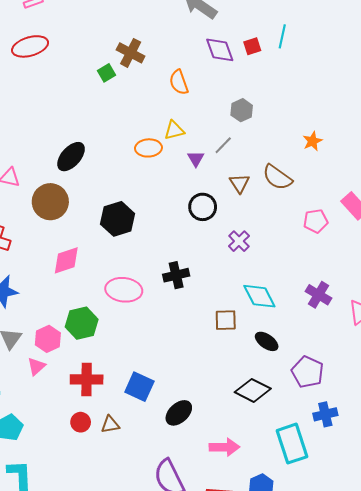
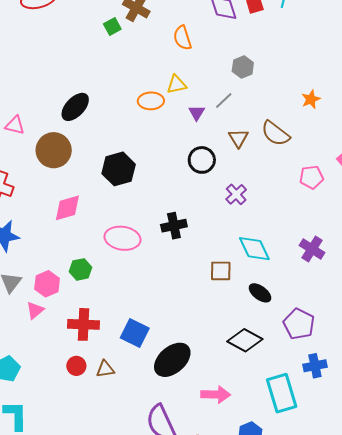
green hexagon: (82, 323) -> (81, 269), size x0.7
black ellipse: (179, 413) -> (172, 360), size x1.4

